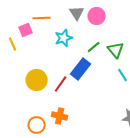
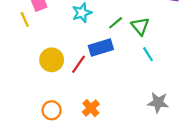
blue rectangle: (81, 69) -> (101, 47), turned 35
orange cross: (60, 116) -> (91, 108), moved, turned 35

